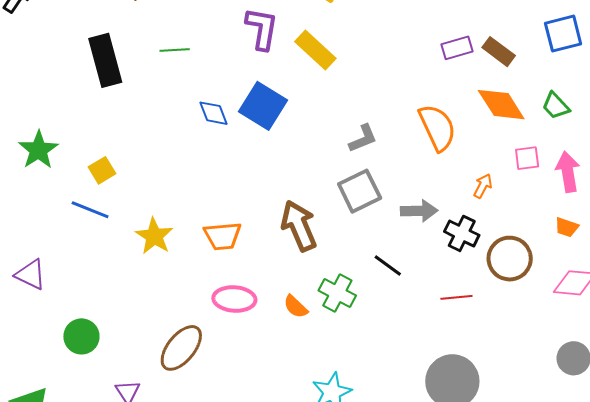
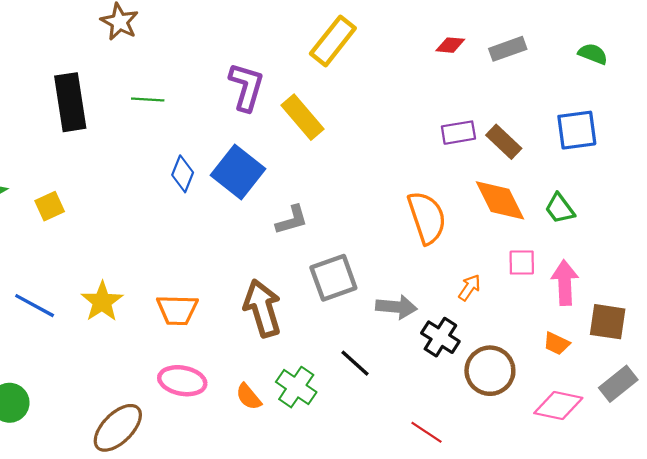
blue diamond: (214, 113) -> (183, 174), turned 36
gray L-shape: (363, 138) -> (292, 220), moved
yellow square: (102, 170) -> (50, 206), moved
blue line: (90, 210) -> (35, 306), moved
red line: (456, 297) -> (426, 432), moved, turned 32

